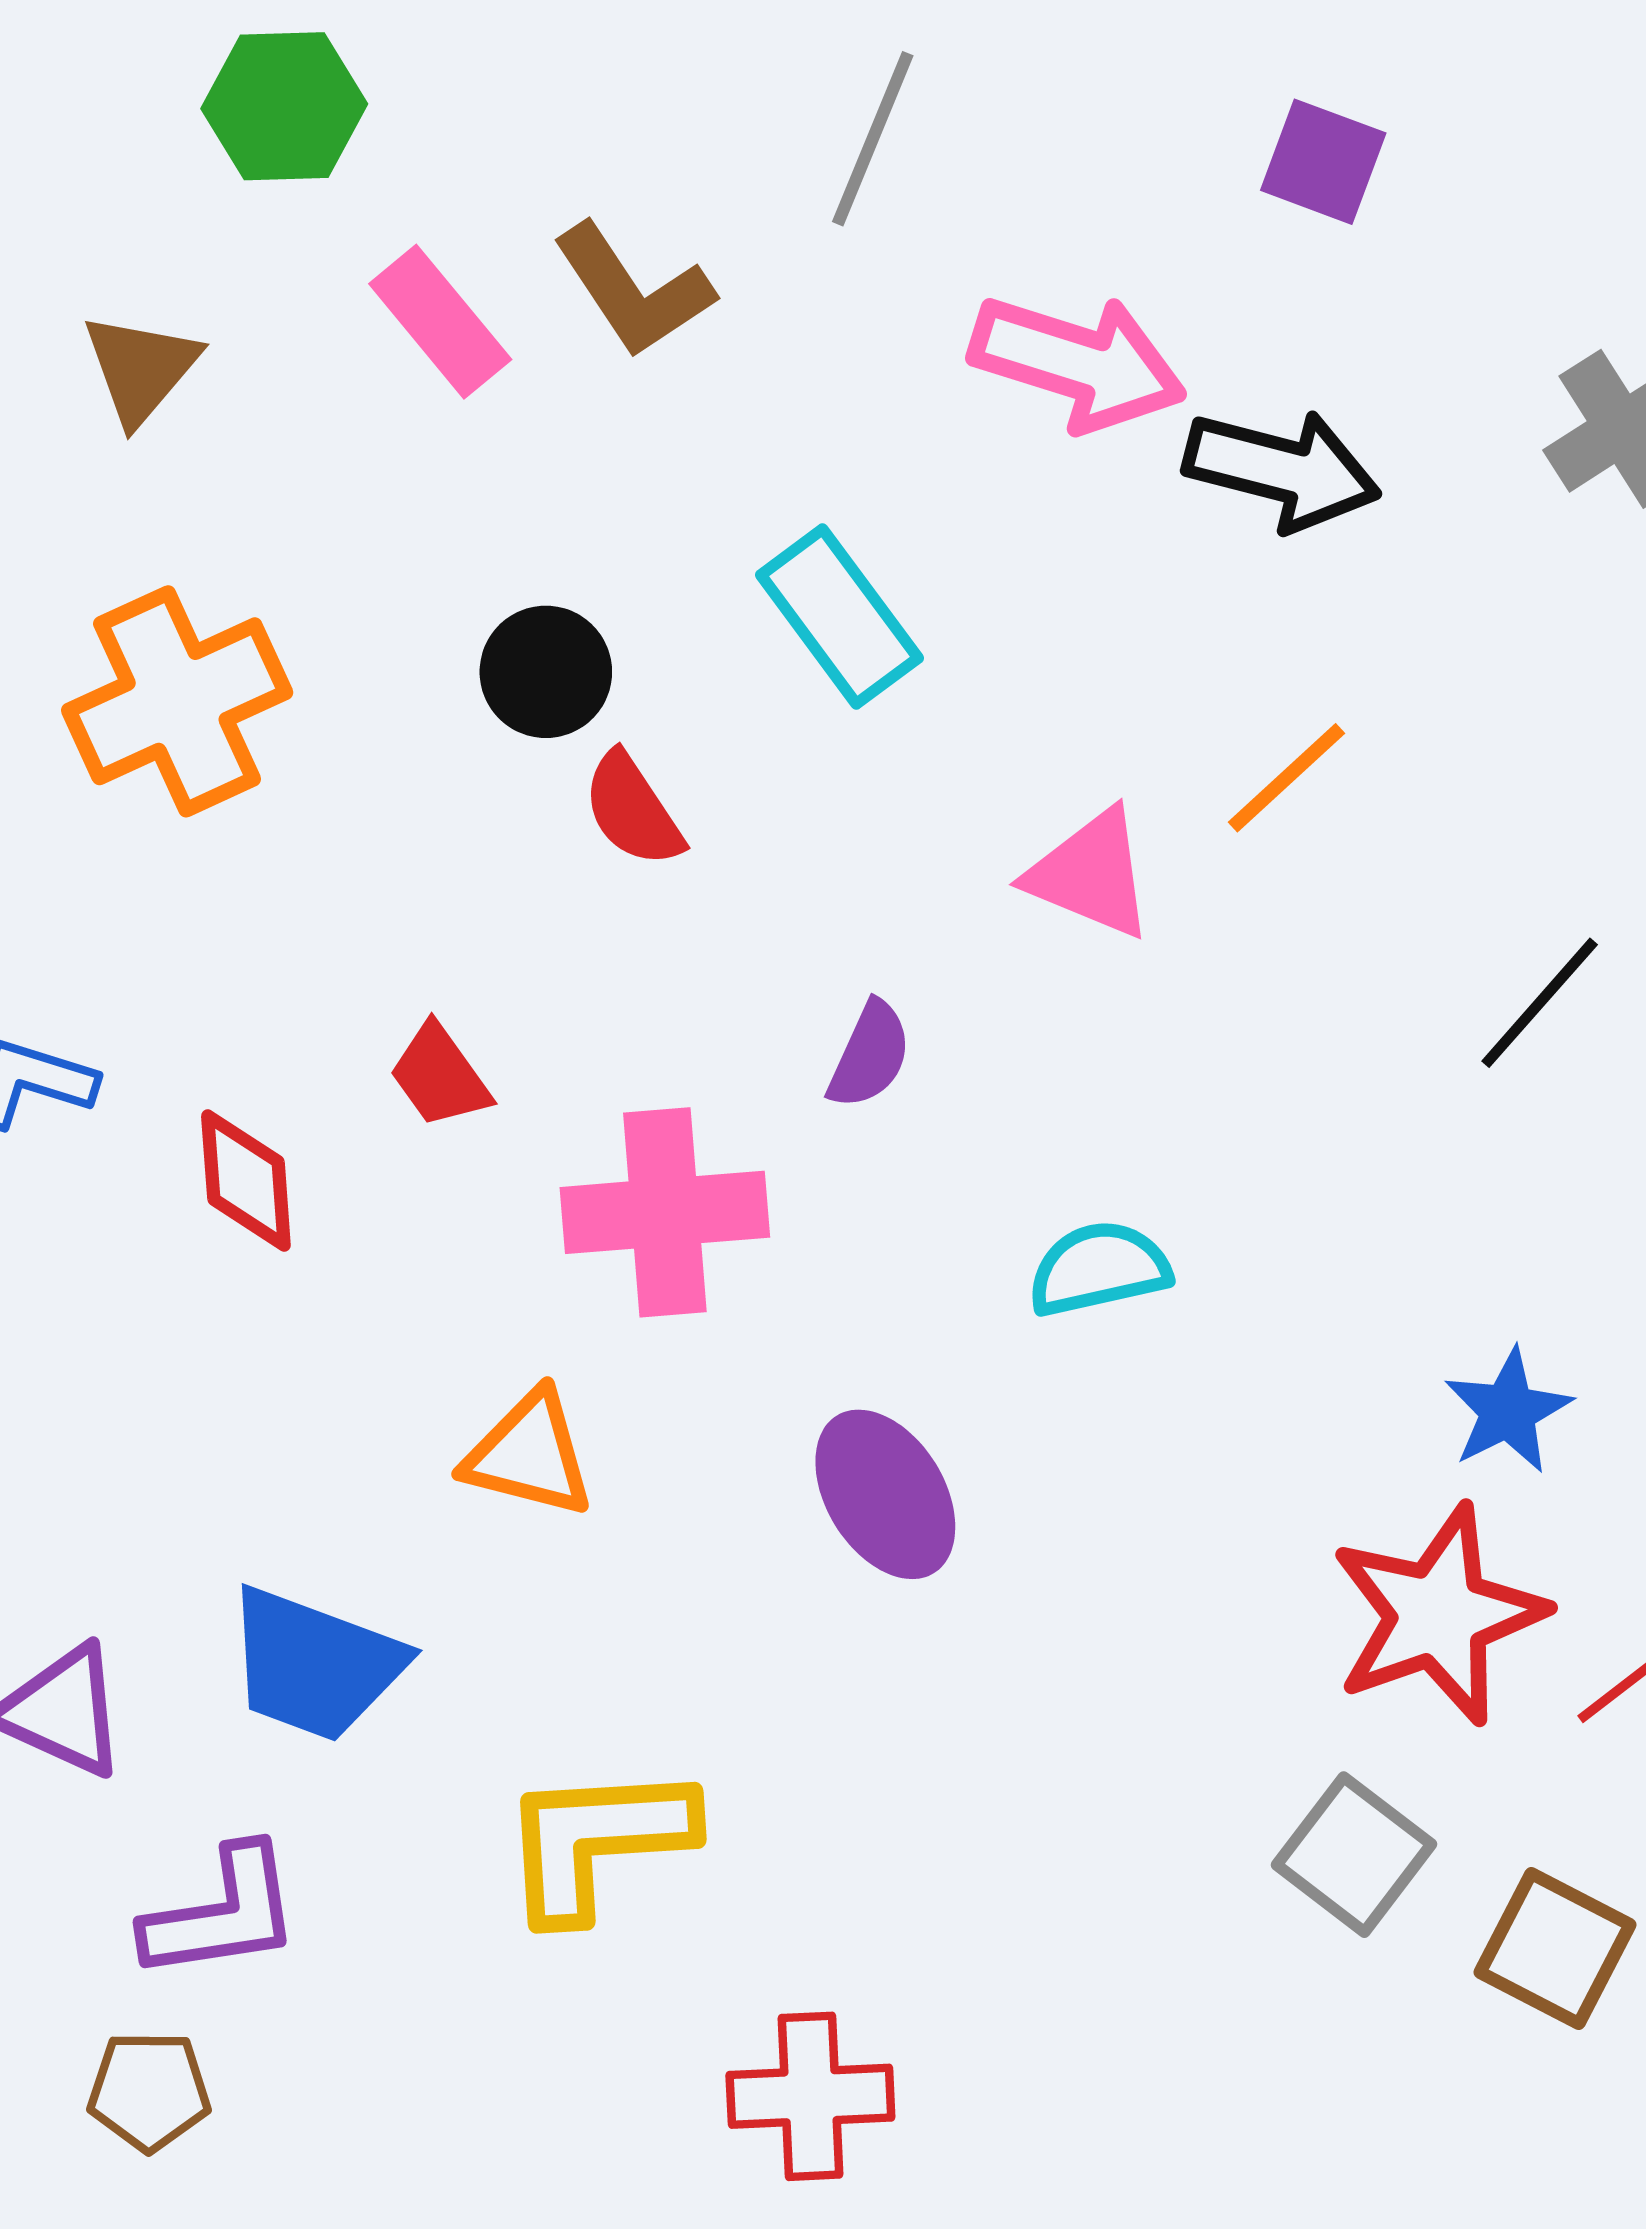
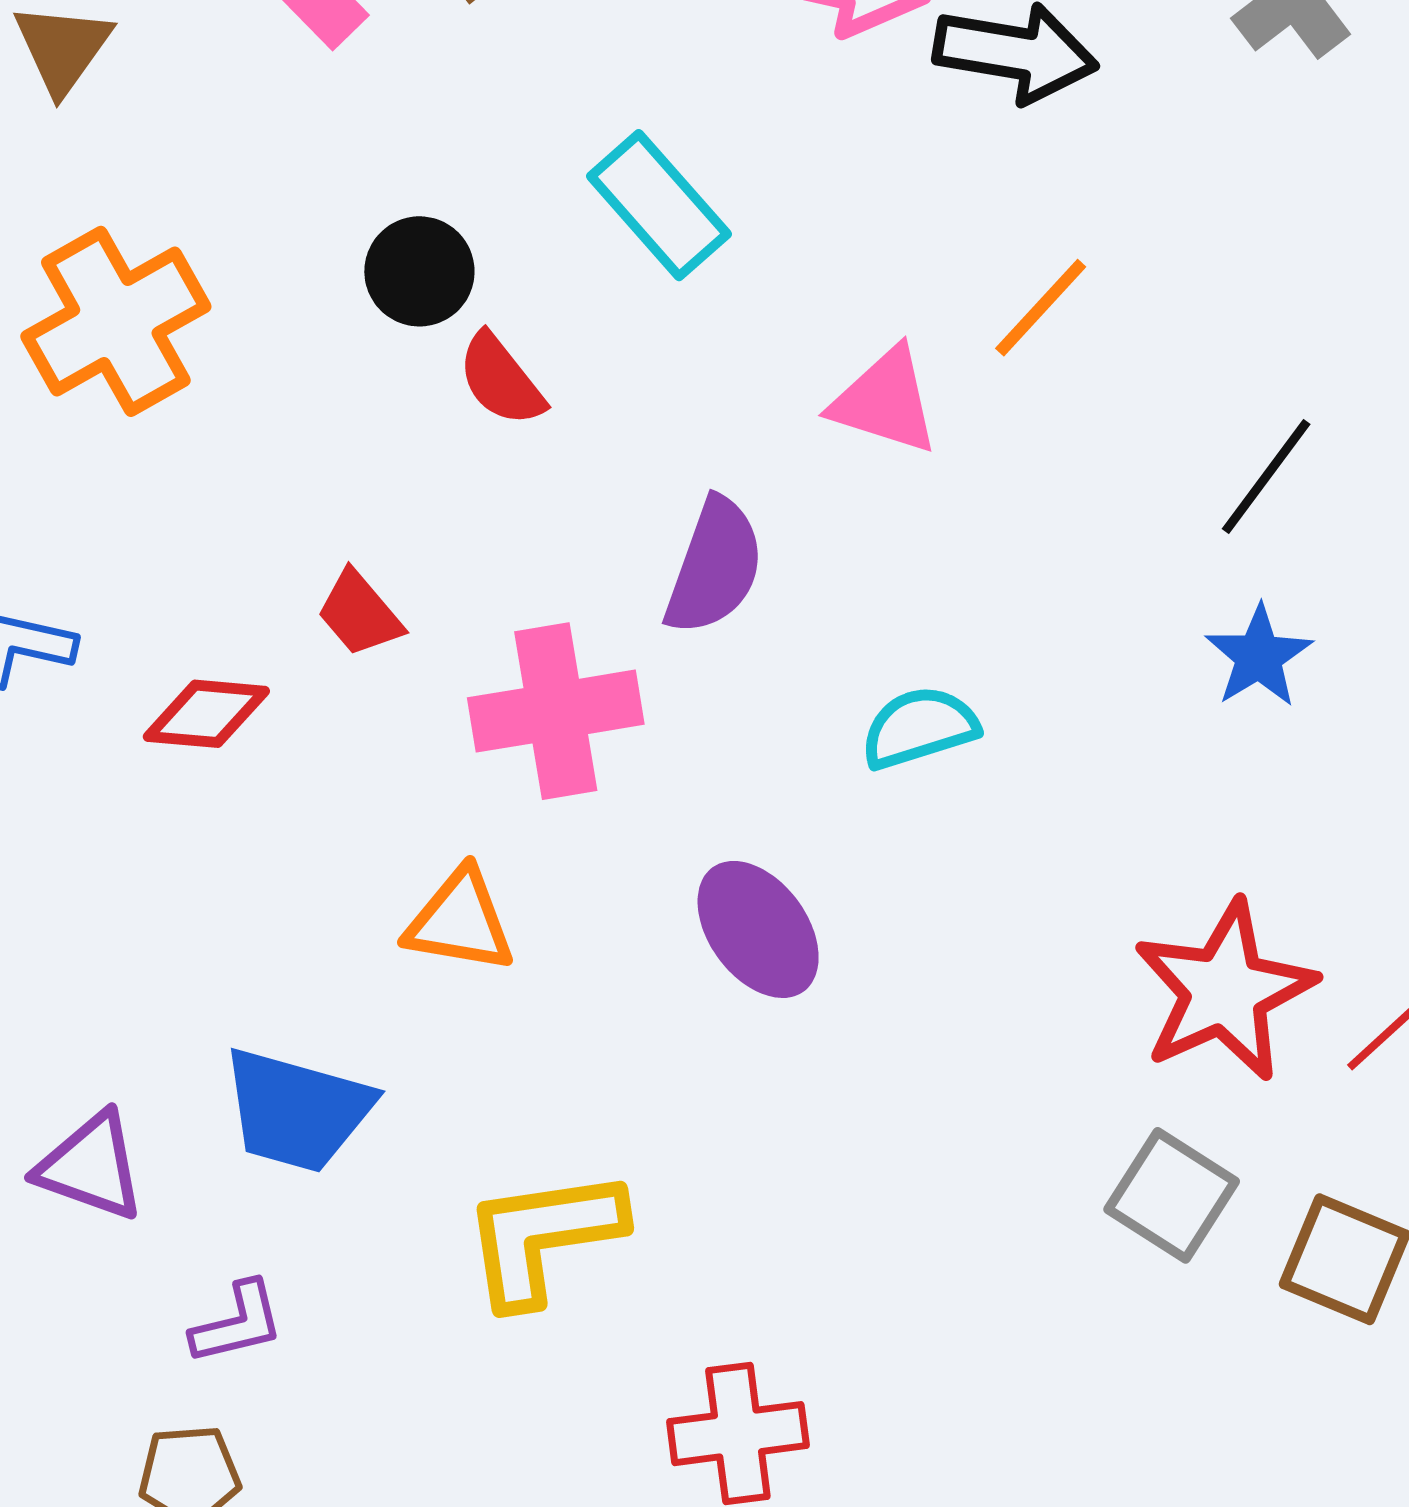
purple semicircle: (870, 1055) -> (714, 566), size x1.5
red diamond: (246, 1180) -> (206, 714), turned -76
blue star: (1508, 1411) -> (1259, 656), moved
purple L-shape: (222, 1914) -> (238, 1323), size x0.7

